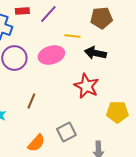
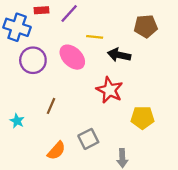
brown pentagon: (101, 18) -> (146, 26), moved
pink ellipse: (51, 55) -> (72, 57), turned 60

